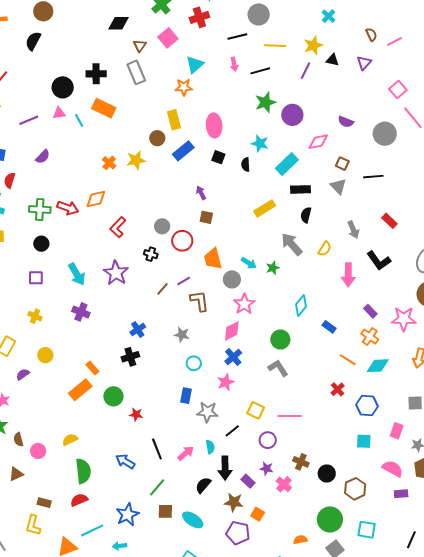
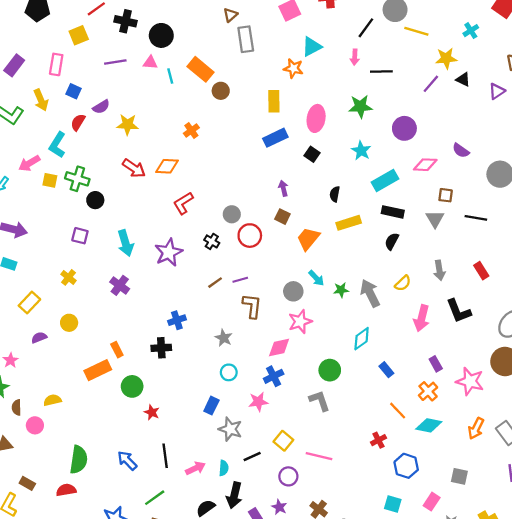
black line: (237, 37) -> (366, 28), turned -54
brown triangle: (140, 46) -> (230, 15), moved
yellow line: (275, 46) -> (416, 31), moved
black cross: (96, 74) -> (126, 21), moved
green star: (265, 102) -> (360, 106), moved
brown circle: (157, 138) -> (221, 91), moved
purple semicircle: (43, 157) -> (101, 107), moved
yellow star: (136, 160) -> (128, 124), moved
brown square: (342, 164) -> (446, 195), turned -32
black semicircle: (246, 165) -> (335, 194), moved
green cross: (40, 210) -> (77, 179), moved
gray arrow: (292, 244) -> (370, 293), moved
orange trapezoid: (213, 259) -> (308, 239), moved, turned 40
yellow semicircle: (70, 440) -> (52, 400), moved

